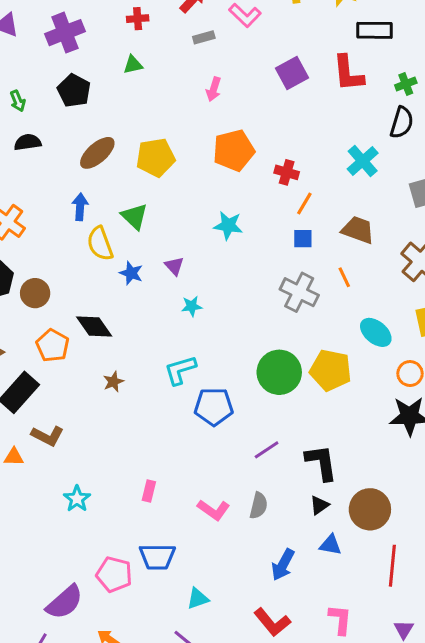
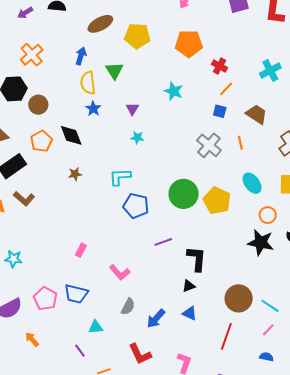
blue star: (131, 273) -> (93, 109), moved
cyan star: (77, 499) -> (13, 259), moved, turned 30
gray semicircle: (259, 506) -> (128, 307), moved
brown circle: (370, 509) -> (239, 298), moved

